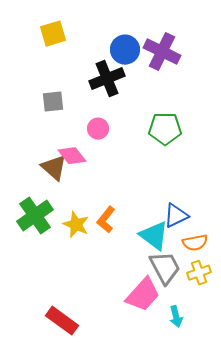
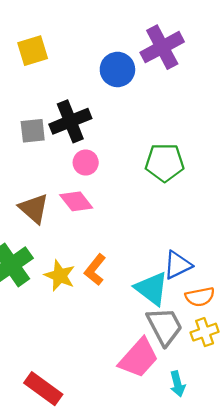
purple cross: (162, 52) -> (162, 47), moved, turned 36
black cross: (107, 79) -> (70, 121), moved
pink diamond: (72, 156) -> (76, 201), moved

